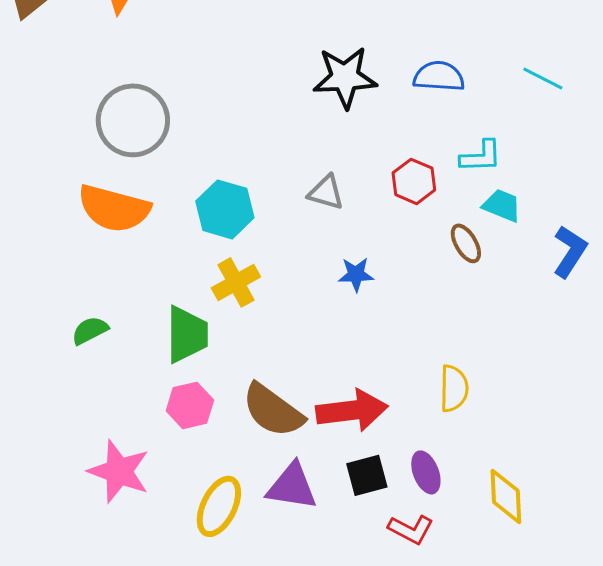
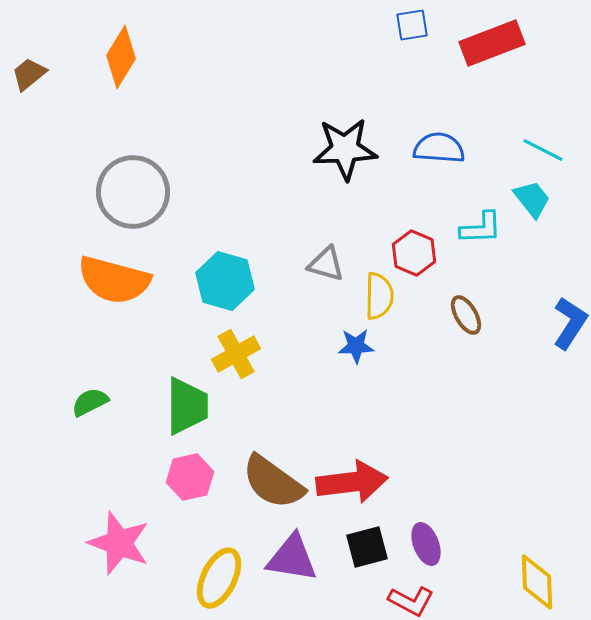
cyan trapezoid: (502, 205) -> (532, 199), moved, turned 30
yellow semicircle: (454, 388) -> (379, 296), moved
yellow diamond: (506, 496) -> (537, 582), moved

